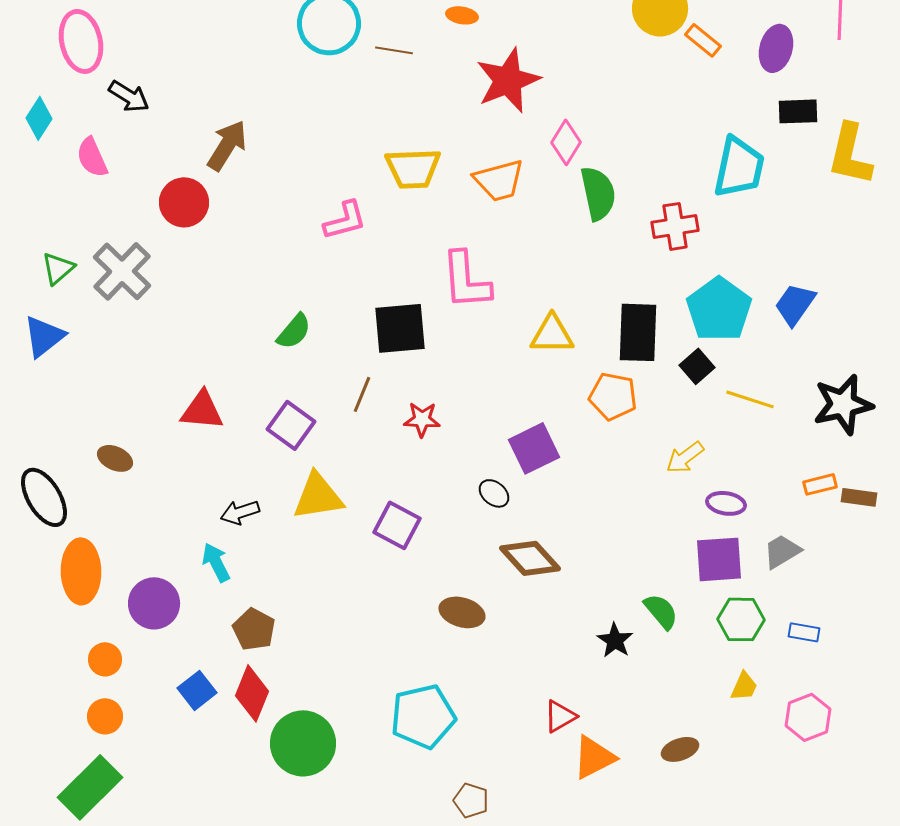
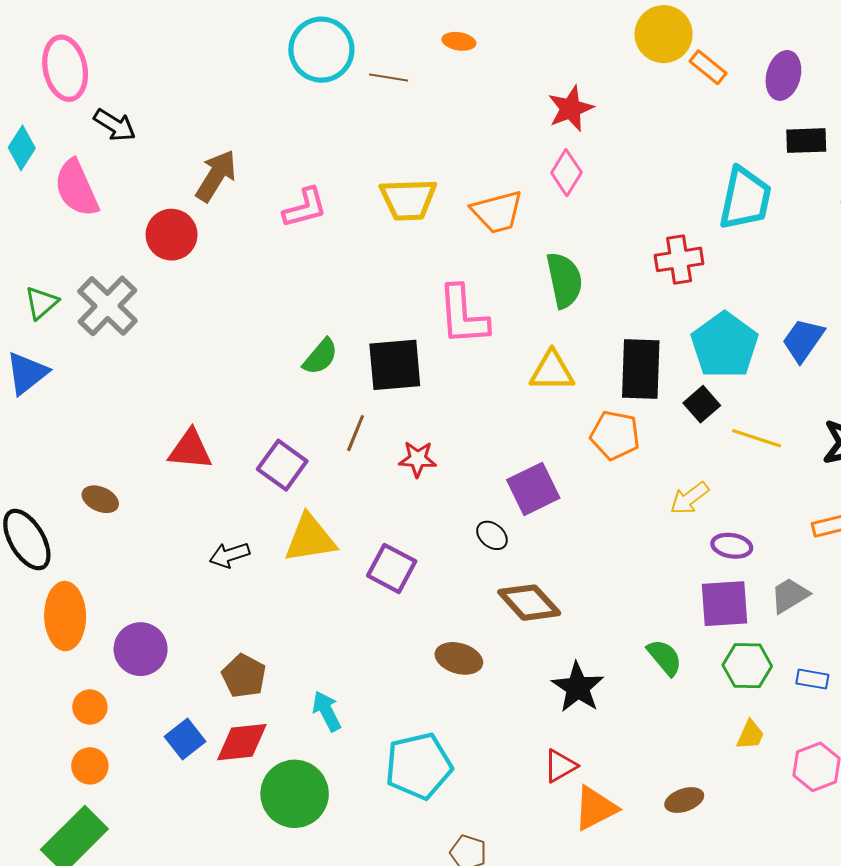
red star: (508, 80) -> (571, 109), moved, size x0.7
pink semicircle: (92, 157) -> (76, 188), size x1.4
green semicircle: (598, 193) -> (564, 280), moved
pink L-shape: (345, 220) -> (305, 208), moved
green semicircle: (294, 331) -> (320, 357), moved
cyan arrow: (216, 562) -> (327, 711), moved
black star: (615, 640) -> (578, 687), moved, size x1.4
red diamond: (252, 693) -> (242, 742), turned 62

